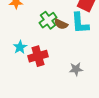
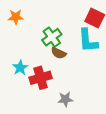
brown semicircle: (61, 24) -> (59, 53), moved
gray star: (76, 69) -> (65, 99), moved

